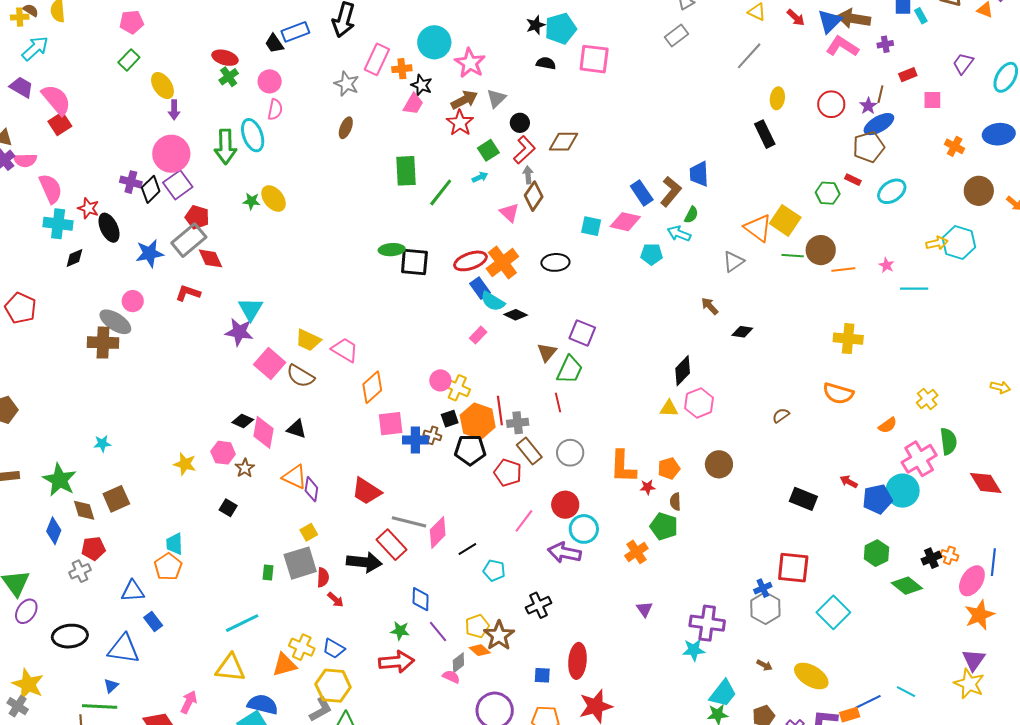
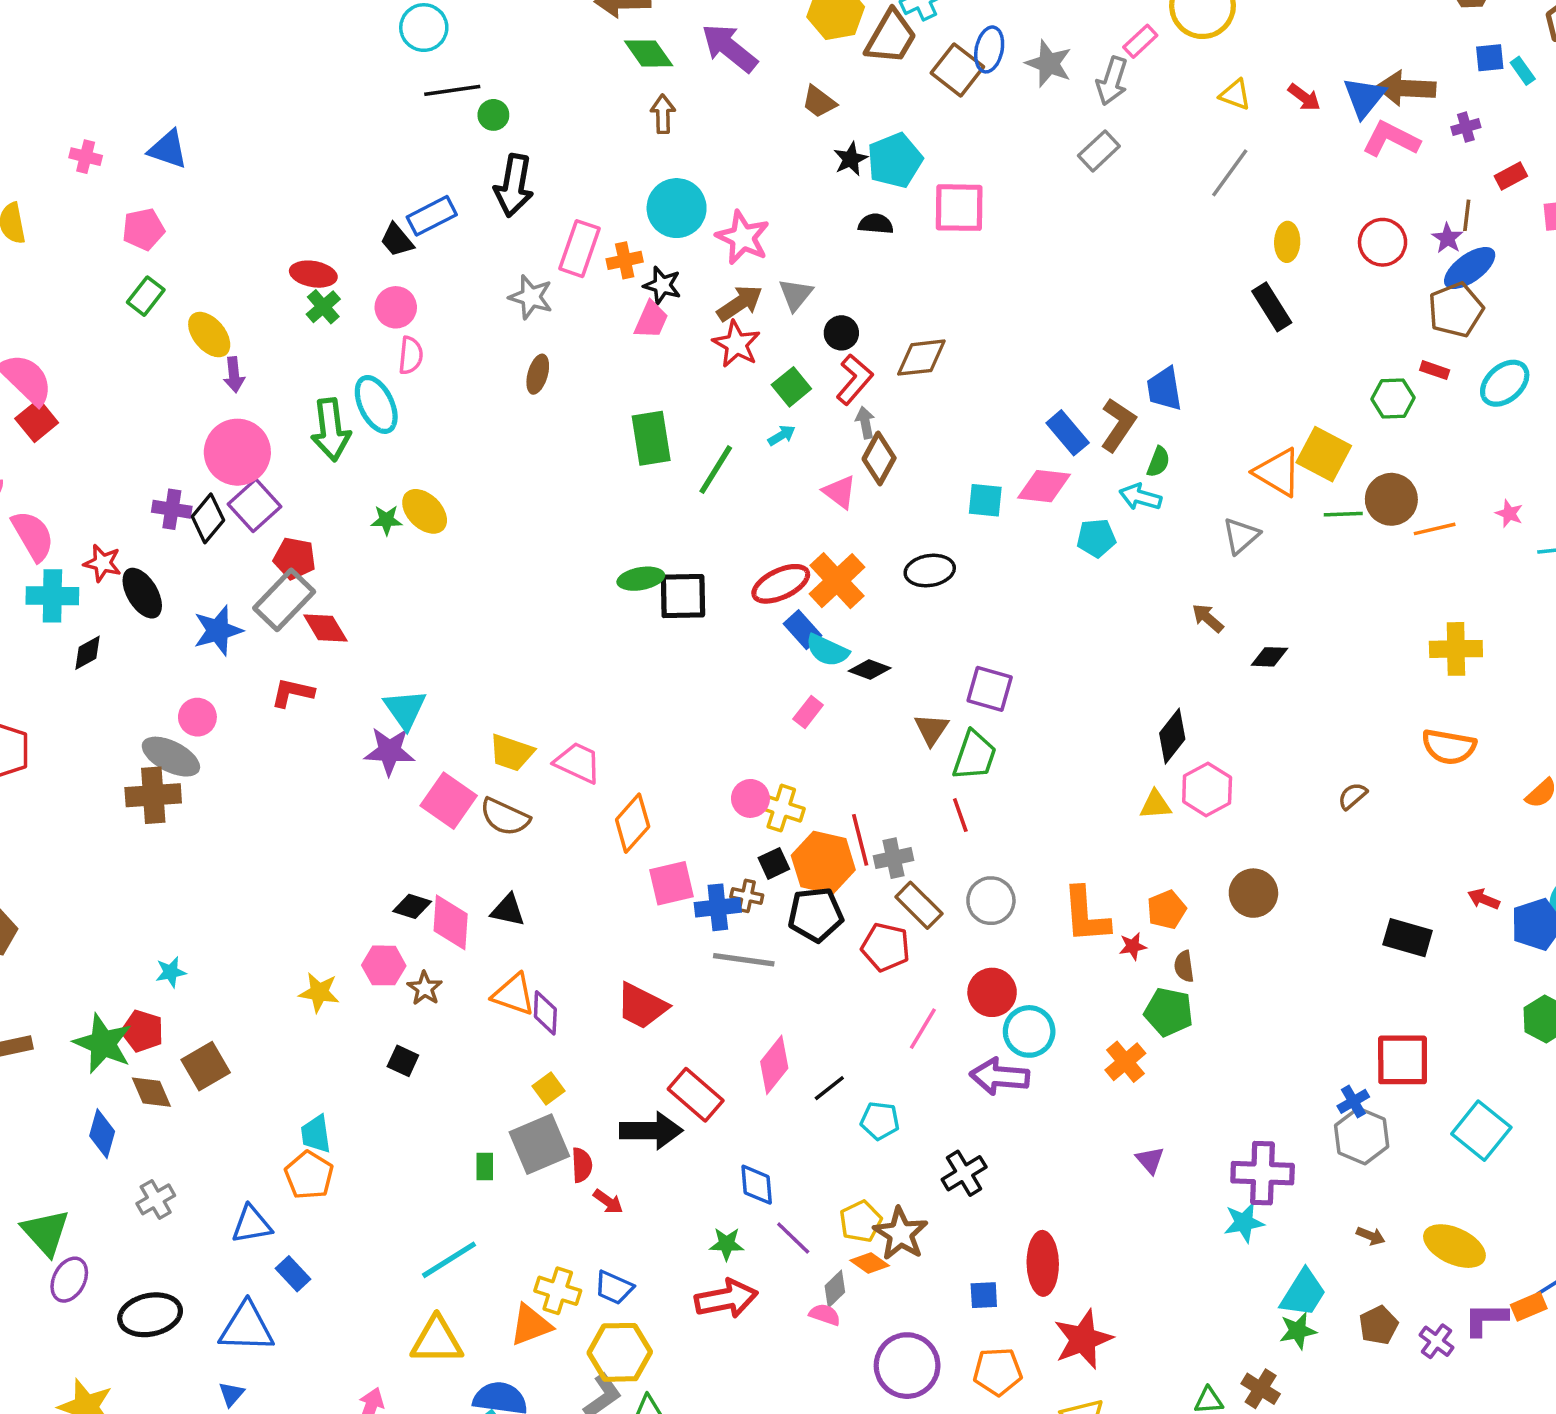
gray line: (409, 522) -> (744, 960), moved
red pentagon: (93, 548) -> (142, 1031), moved, turned 30

